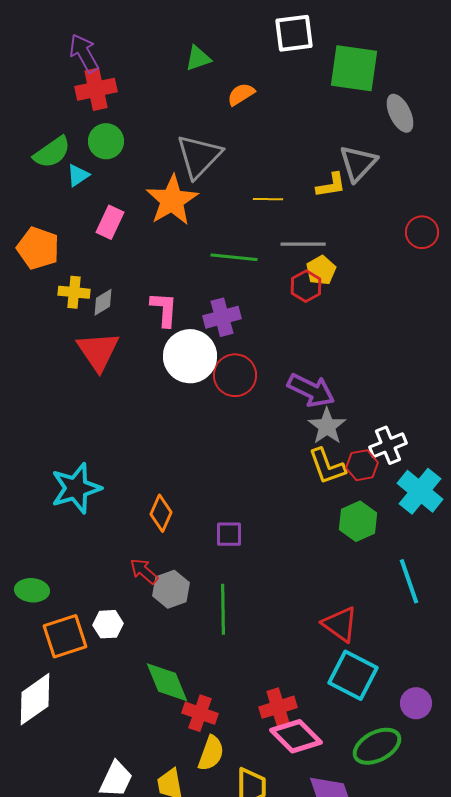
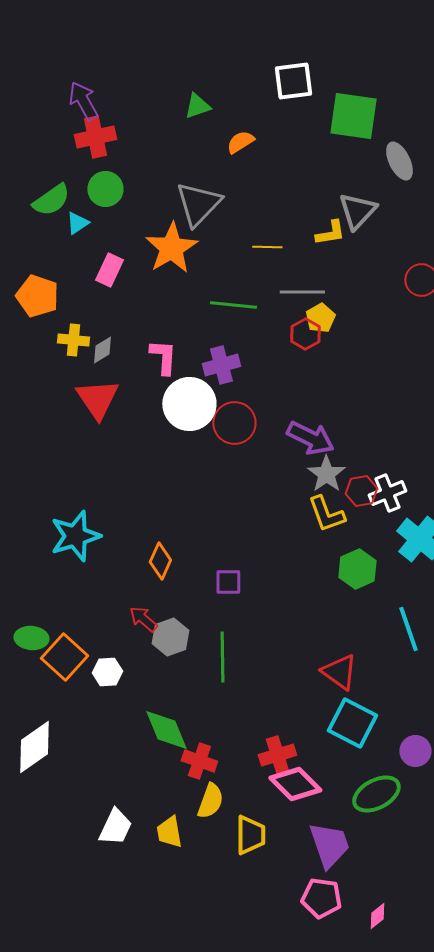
red hexagon: (362, 465) -> (361, 491), moved
orange square: (65, 636) -> (64, 657), moved, turned -30

